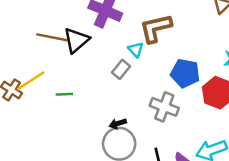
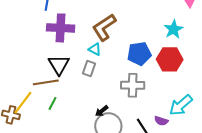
brown line: (52, 37) -> (46, 82), moved
black triangle: (76, 40) -> (59, 65), moved
green line: (64, 94) -> (53, 103), turned -40

